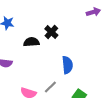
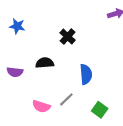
black semicircle: (31, 42) -> (45, 63), moved

